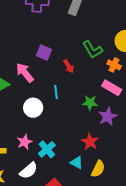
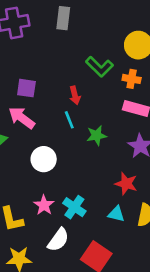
purple square: (44, 53) -> (26, 88), moved
red arrow: (69, 66) -> (75, 95), turned 32
cyan line: (56, 92) -> (69, 120), moved
green star: (90, 103) -> (97, 135), moved

